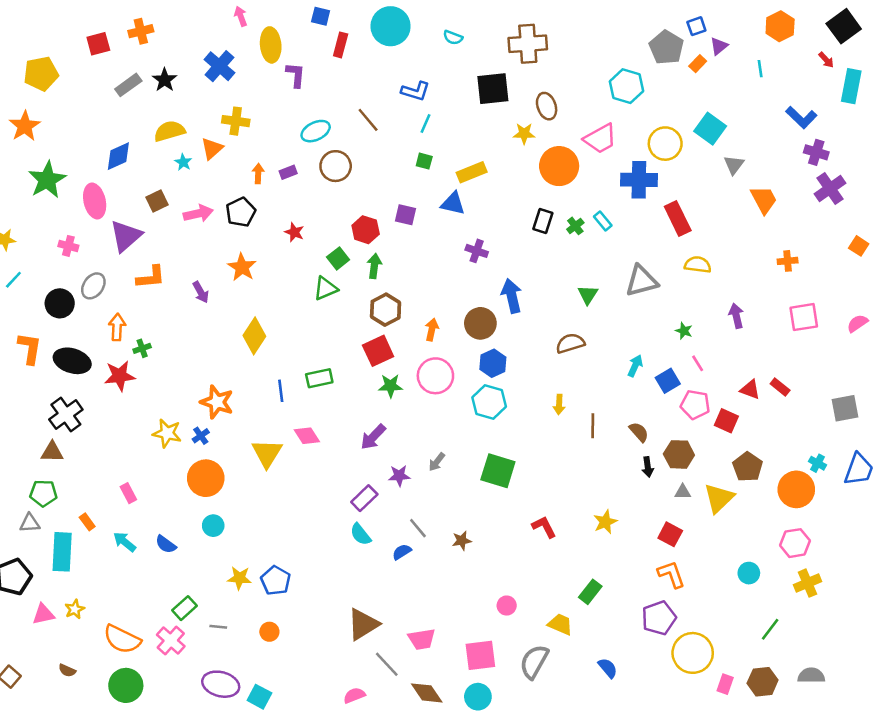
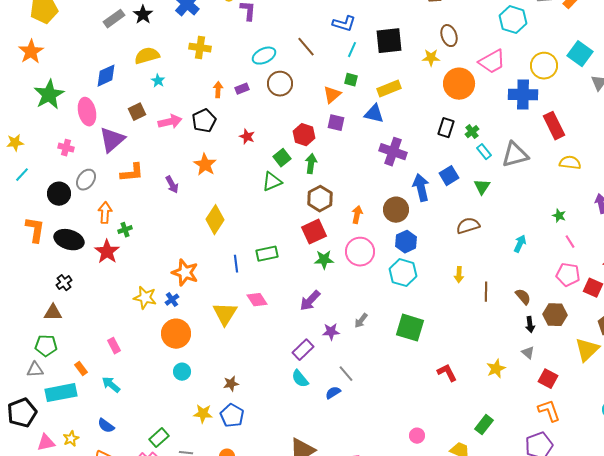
black square: (493, 89) -> (389, 41), moved
orange triangle: (212, 149) -> (332, 95), moved
cyan rectangle: (603, 221) -> (484, 152), moved
purple cross: (477, 251) -> (393, 152), size x1.5
gray triangle: (641, 281) -> (515, 155), moved
red star: (120, 376) -> (107, 252), turned -30
blue square: (668, 381) -> (449, 176), moved
black cross: (66, 414) -> (64, 283), size x0.6
gray triangle: (683, 492) -> (528, 353), moved, turned 40
brown star: (462, 541) -> (231, 384), moved
blue semicircle: (166, 544) -> (106, 426), moved
cyan rectangle: (62, 552) -> (61, 393), turned 76

